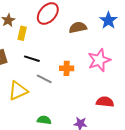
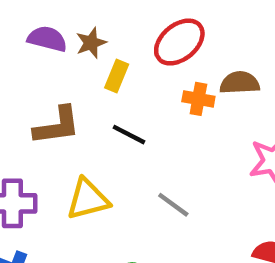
orange cross: (67, 68) -> (198, 99), moved
gray line: (44, 79) -> (173, 205), moved

